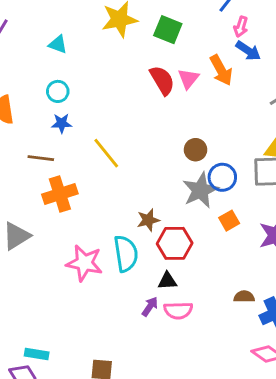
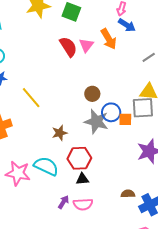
gray star: (200, 190) -> (96, 122), turned -30
brown star: (148, 220) -> (60, 133), moved
orange square: (229, 221) -> (125, 119), moved, turned 32
cyan semicircle: (126, 254) -> (46, 166), turned -55
black triangle: (167, 281) -> (82, 179), moved

